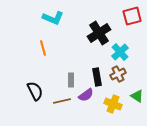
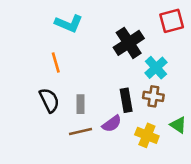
brown cross: (118, 74) -> (153, 96), turned 35
gray rectangle: (71, 80) -> (81, 104), moved
black semicircle: (35, 91) -> (49, 100), moved

